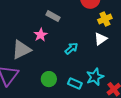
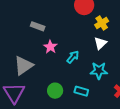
gray rectangle: (53, 16) -> (38, 26), moved
pink star: (41, 35) -> (50, 47), moved
cyan star: (95, 77) -> (99, 71), moved, turned 30

